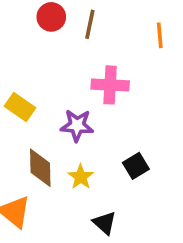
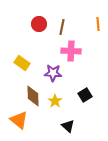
red circle: (51, 17) -> (39, 24), moved
brown line: (90, 24) -> (62, 27), moved

